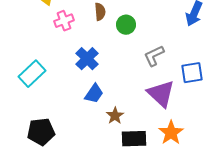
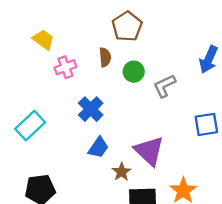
gray L-shape: (154, 56) -> (165, 86), moved
purple triangle: (161, 94) -> (149, 151), moved

